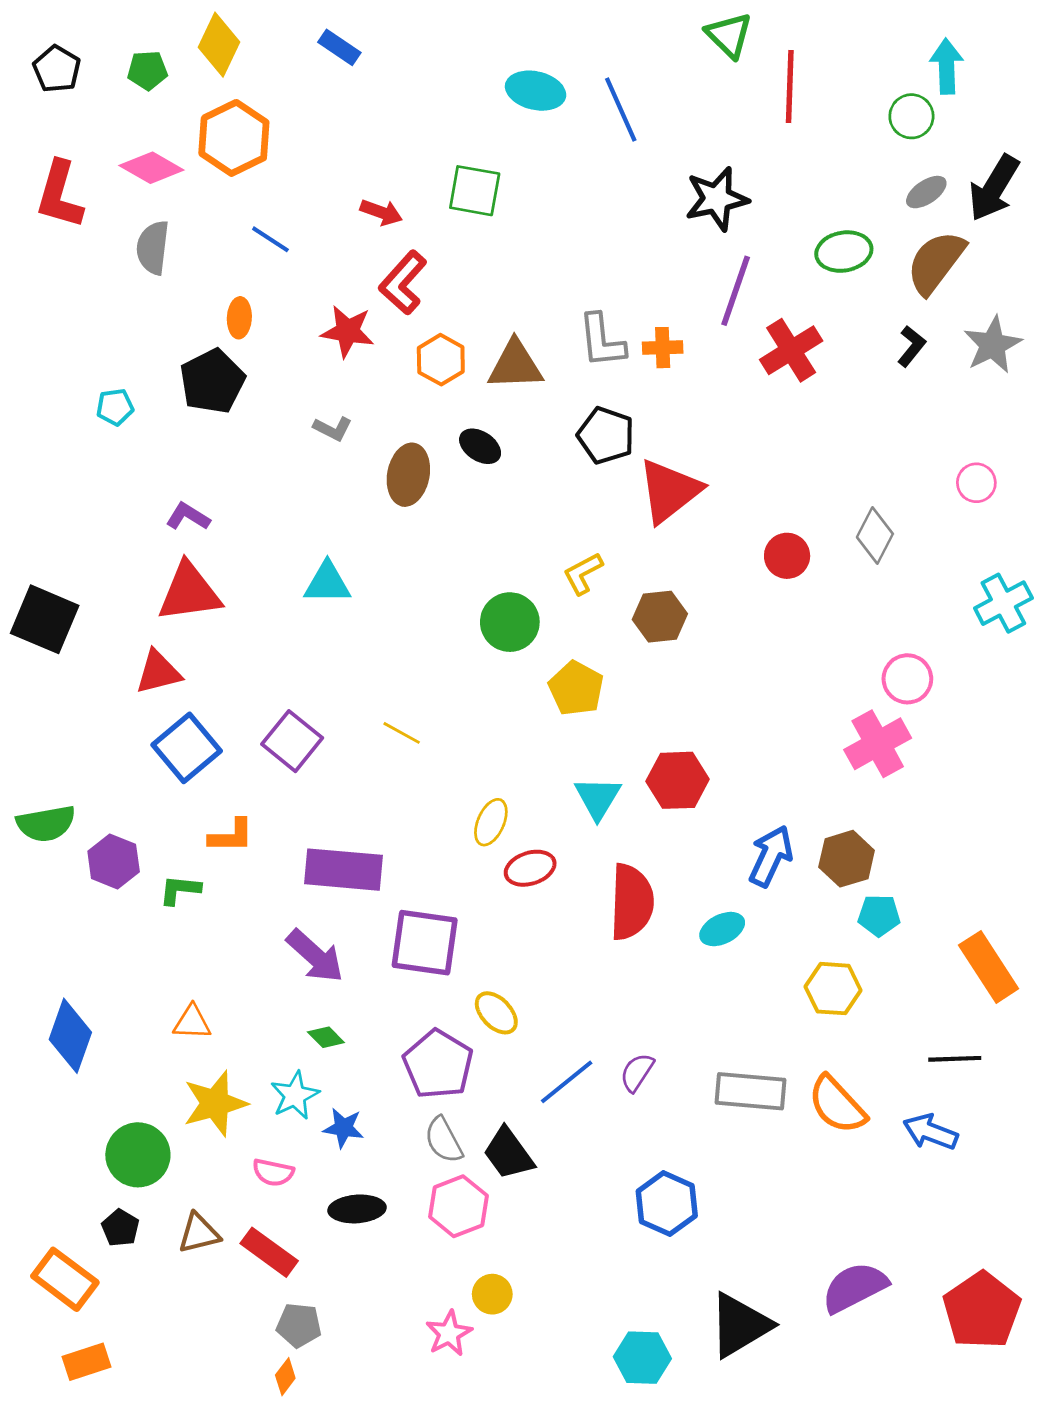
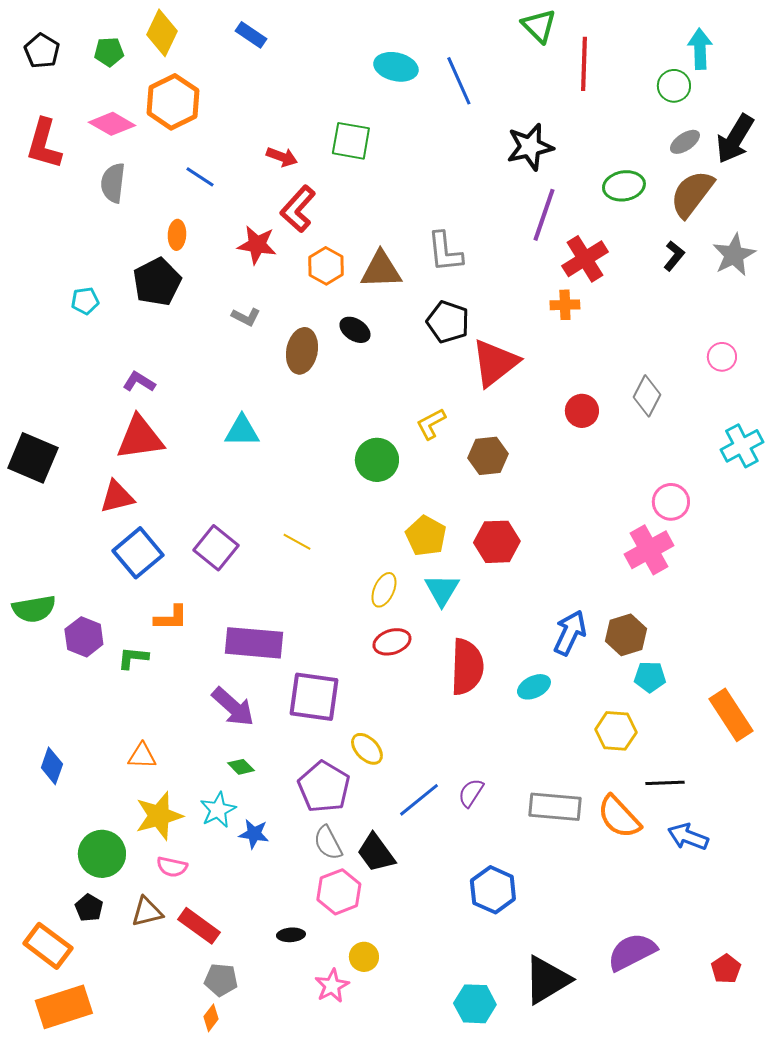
orange cross: (663, 348) -> (565, 305), moved
yellow pentagon: (576, 688) -> (426, 536), moved
red hexagon: (678, 780) -> (497, 542), moved
yellow ellipse: (491, 822) -> (384, 590), moved
blue diamond: (70, 1036) -> (52, 766), size x0.7
black line: (955, 1059) -> (665, 783), moved
pink semicircle: (273, 1172) -> (172, 867), moved
black ellipse: (357, 1209) -> (291, 935), moved, size x0.7
red pentagon: (982, 1310) -> (726, 969), size x0.5
orange rectangle: (87, 1362) -> (64, 1007), size x1.6

